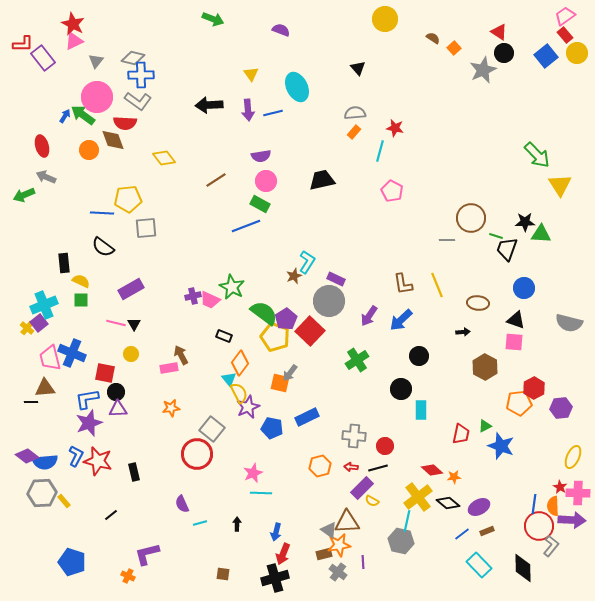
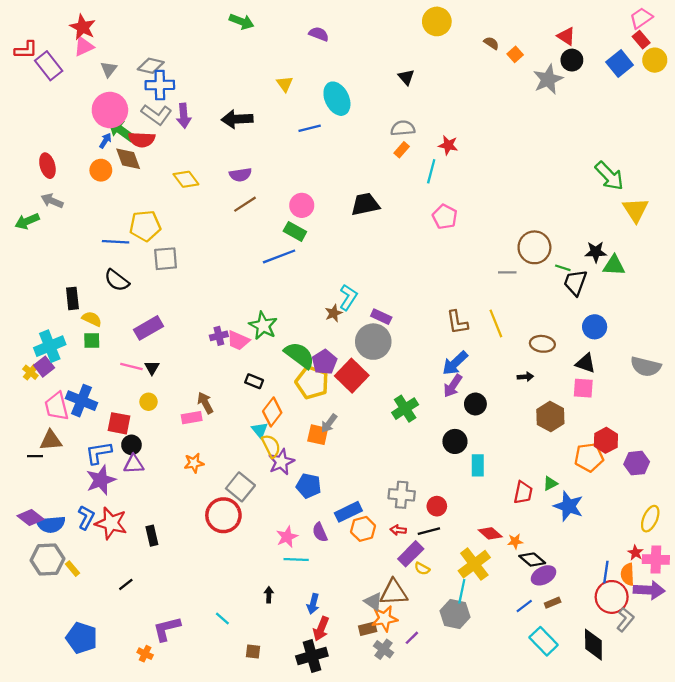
purple arrow: (248, 110) -> (184, 116), moved
green arrow: (83, 115) -> (121, 130), moved
blue arrow: (65, 116) -> (105, 141), moved
purple semicircle: (261, 156) -> (240, 175), moved
purple arrow: (369, 316) -> (453, 386), moved
blue rectangle: (307, 417) -> (348, 512), moved
black diamond: (448, 503) -> (532, 560), moved
purple semicircle: (182, 504) -> (320, 532), moved
cyan line: (200, 523) -> (222, 619), moved, turned 56
purple line: (363, 562) -> (412, 638), turned 48

